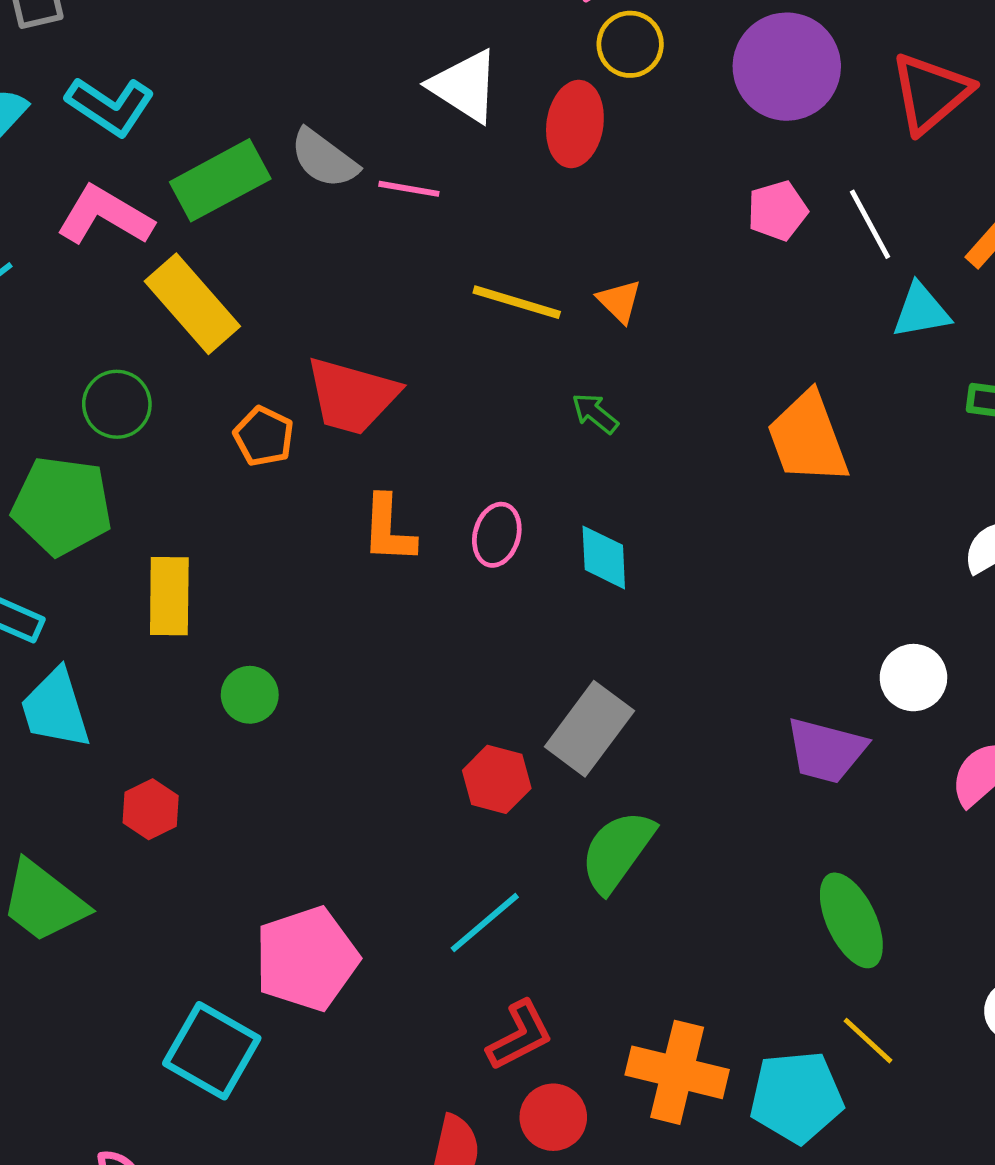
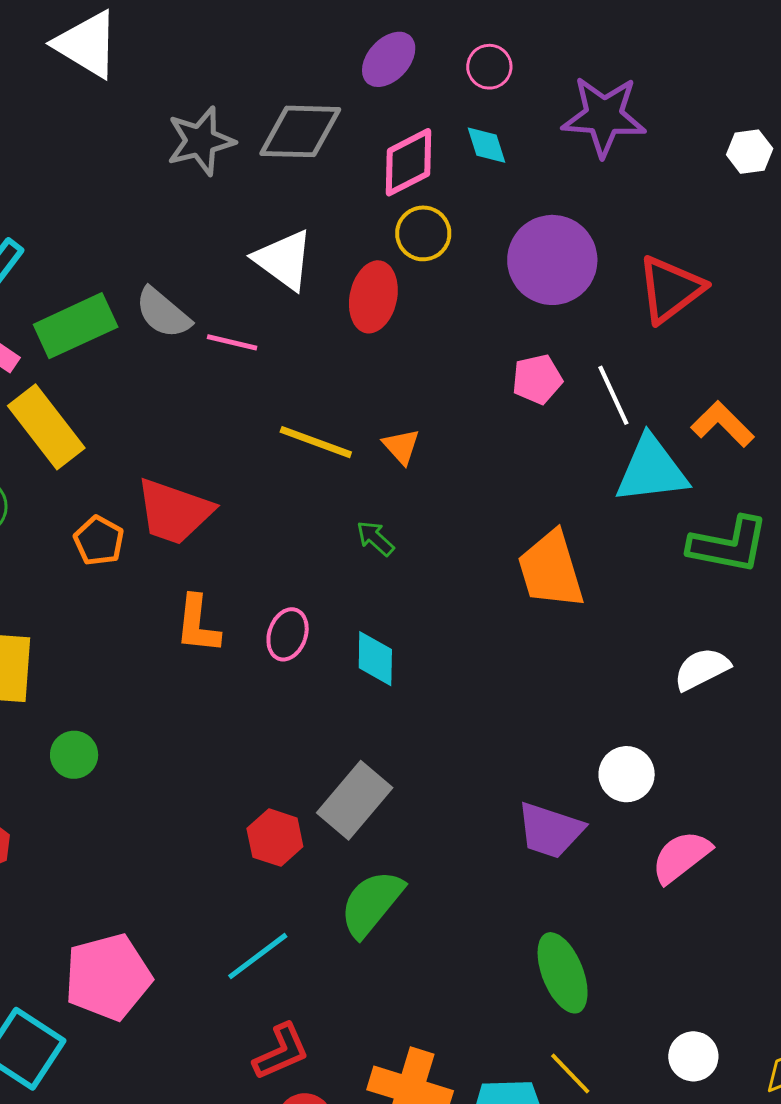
cyan triangle: (921, 311) -> (651, 470), size x1.5

